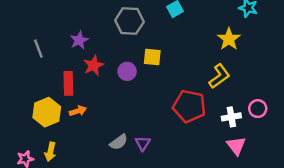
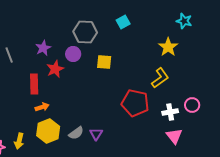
purple circle: (127, 71) -> (73, 54), moved
yellow hexagon: (47, 112) -> (48, 131), moved

